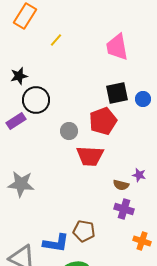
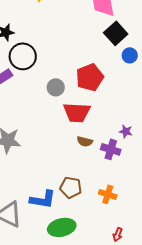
black square: (117, 93) -> (116, 33), moved, turned -30
brown semicircle: (121, 185) -> (85, 141), moved
purple cross: (124, 209) -> (111, 149), moved
orange cross: (142, 241) -> (108, 194), moved

